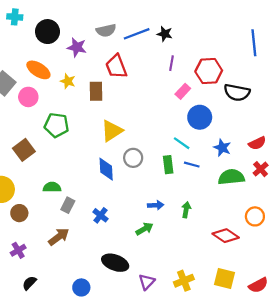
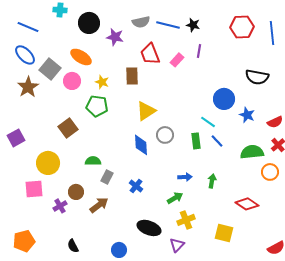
blue line: (137, 34) -> (168, 25), turned 35
red hexagon: (209, 71) -> (242, 27), moved
yellow star: (68, 81) -> (102, 82), moved
pink rectangle: (183, 91) -> (177, 60), moved
blue star: (222, 148) -> (247, 115), moved
blue line: (192, 165) -> (217, 141), turned 32
brown circle: (19, 213) -> (76, 192), moved
orange circle: (255, 216) -> (270, 172), moved
purple cross: (18, 250) -> (60, 206), moved
yellow square: (224, 278) -> (224, 233), moved
yellow cross: (184, 281) -> (186, 220), moved
black semicircle: (29, 283) -> (73, 246), turned -72

